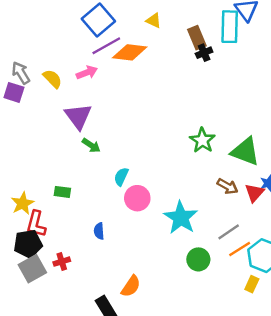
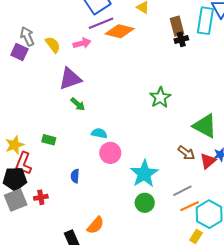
purple triangle: (78, 116) -> (70, 79), turned 40
green star: (202, 140) -> (160, 97), moved
cyan semicircle: (121, 177) -> (99, 133), turned 70
green circle: (198, 259) -> (145, 203), moved

